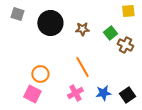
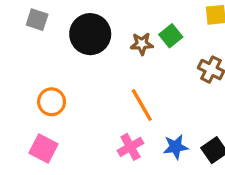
green square: (110, 33) -> (171, 36), moved
orange circle: (40, 74) -> (52, 102), moved
pink square: (32, 94) -> (43, 148), moved

